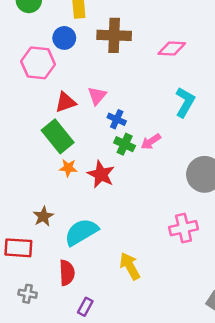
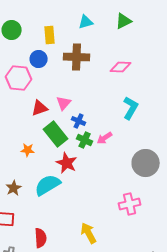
green rectangle: (58, 136) -> (56, 134), moved
orange star: (68, 168) -> (28, 150), moved
brown star: (43, 216) -> (14, 188), moved
cyan semicircle: (81, 232) -> (48, 185), moved

